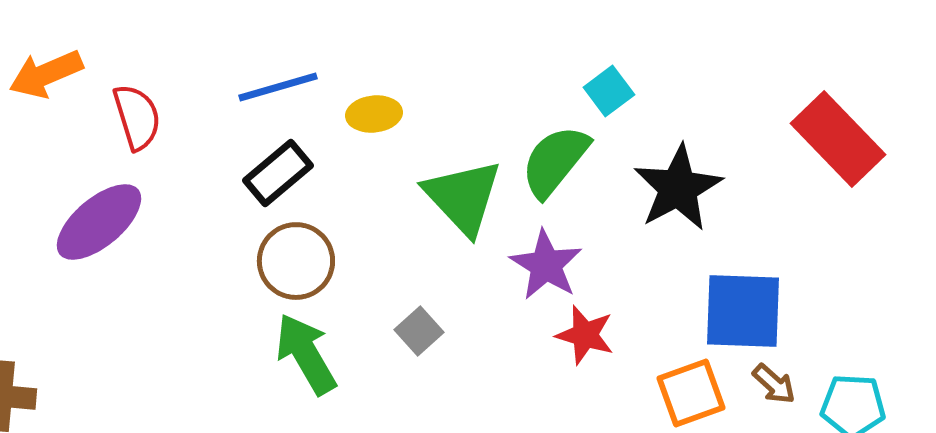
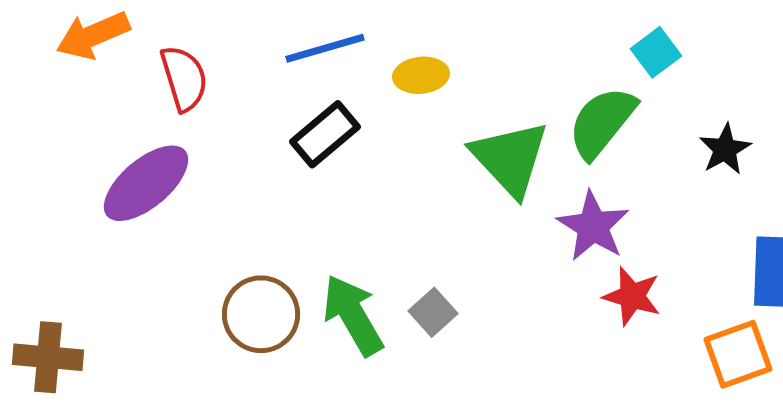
black star: (678, 188) -> (725, 149), size x0.6
brown circle: (296, 261) -> (261, 314), moved
gray square: (419, 331) -> (433, 312), moved

